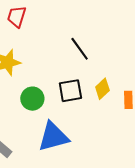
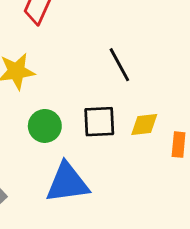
yellow diamond: (102, 89) -> (144, 125), turned 30

